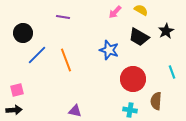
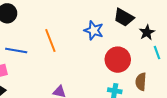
black star: (166, 31) -> (147, 32), moved
blue line: (37, 55) -> (16, 51), moved, turned 55

